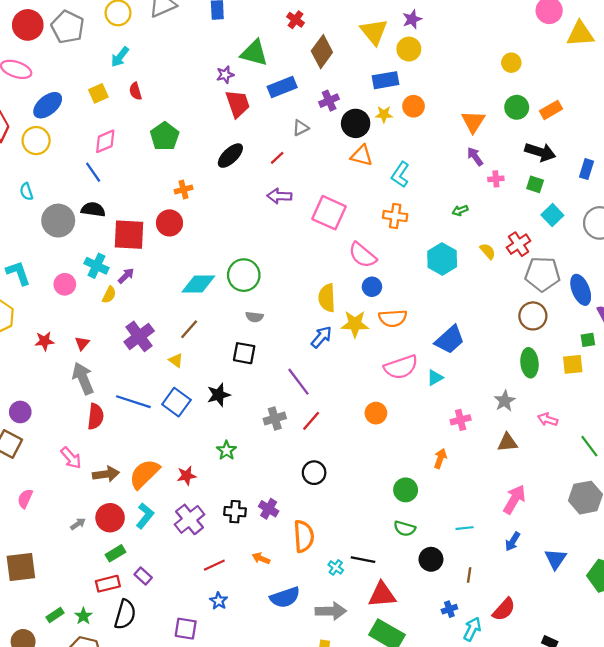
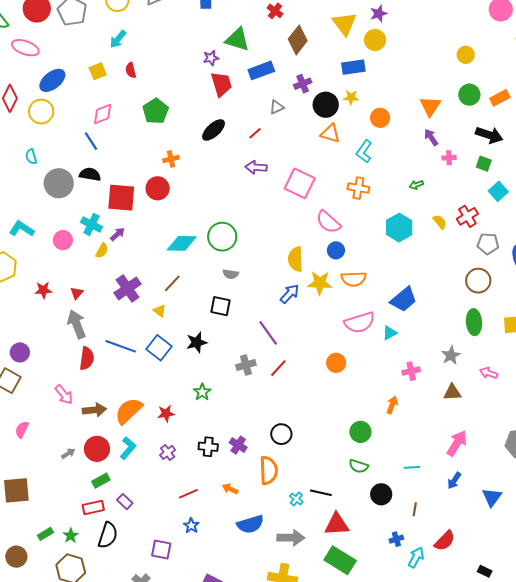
orange circle: (414, 106) -> (380, 118), moved
cyan L-shape: (18, 273) -> (22, 229), turned -40
gray pentagon: (543, 274) -> (488, 244), size x0.7
black circle: (314, 473) -> (281, 434), moved
purple cross: (190, 519) -> (168, 452), size x0.6

